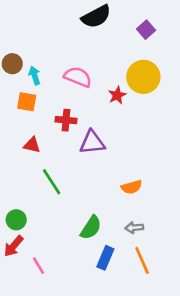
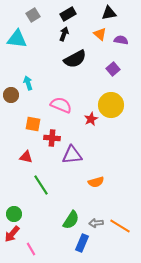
cyan arrow: (35, 76) -> (28, 83), moved
orange square: (27, 102) -> (33, 124), moved
orange semicircle: (132, 187) -> (96, 182), moved
gray arrow: (134, 228) -> (96, 223), moved
orange line: (142, 260) -> (120, 226), moved, turned -35

